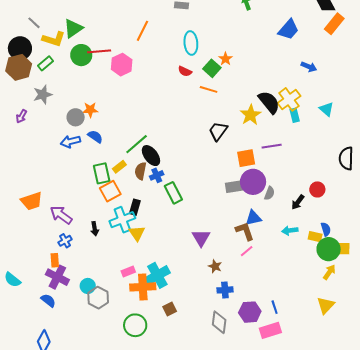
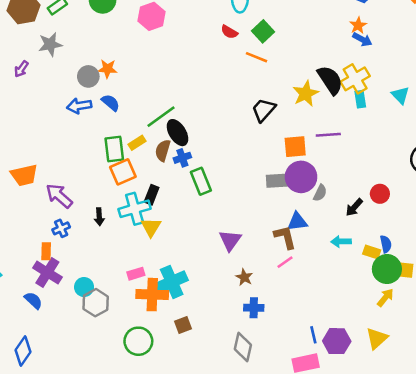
orange star: (225, 59) -> (358, 25), moved
blue arrow: (309, 67) -> (362, 39), moved
purple hexagon: (250, 312) -> (337, 341), moved

